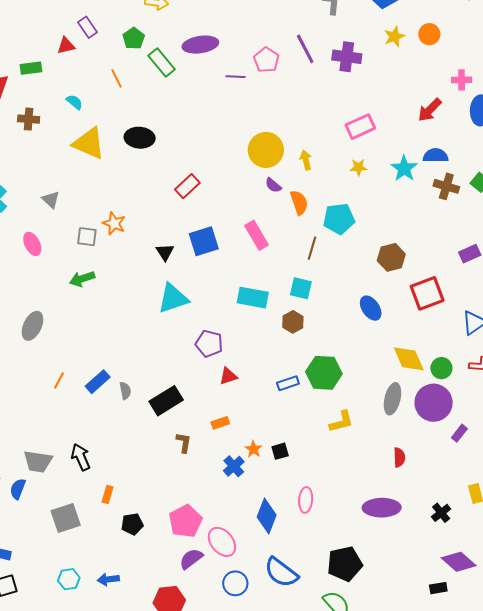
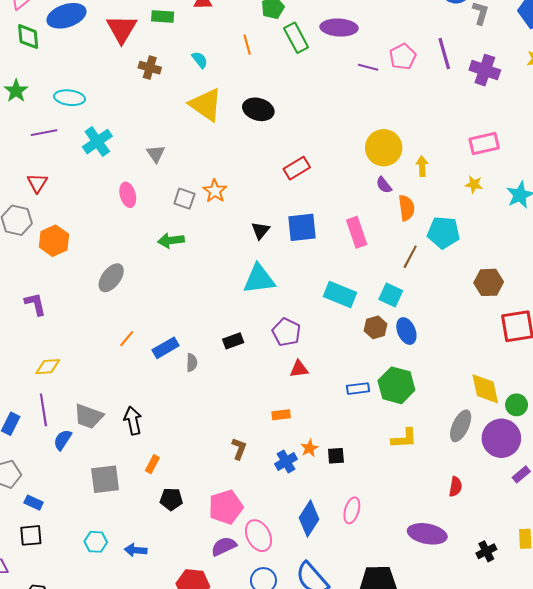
blue ellipse: (371, 308) -> (406, 331), moved
black rectangle: (166, 401) -> (233, 341), moved, size x0.6
brown L-shape: (184, 443) -> (239, 449), moved

